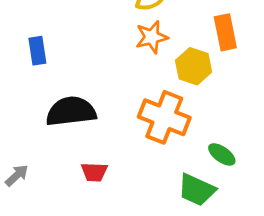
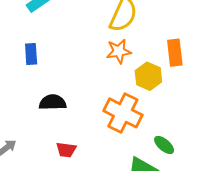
black semicircle: (71, 111) -> (53, 102), size x0.7

